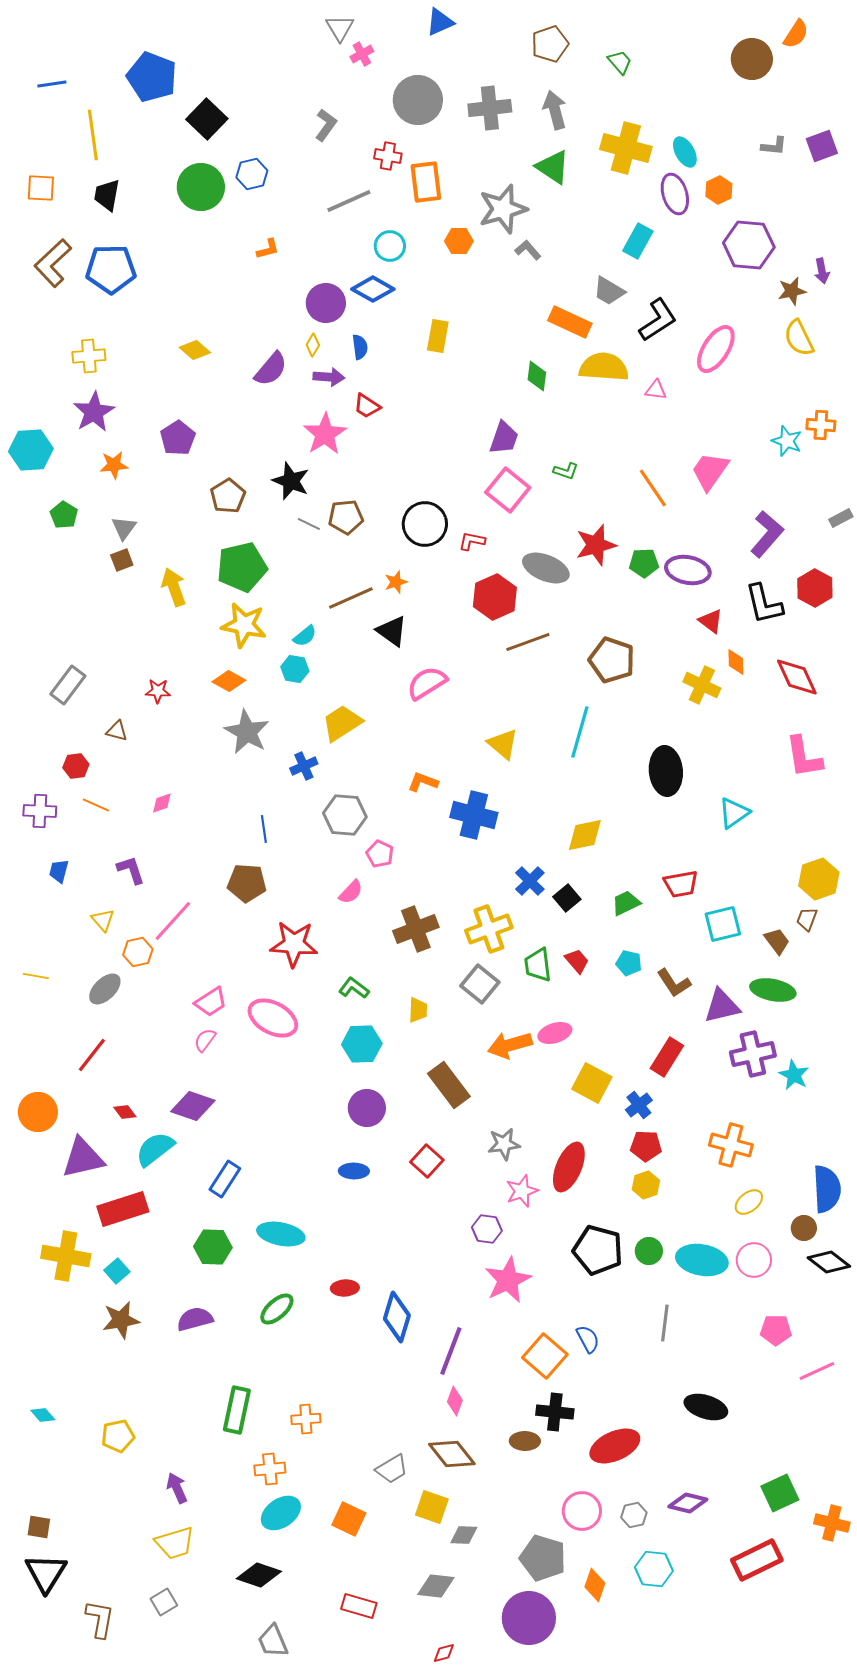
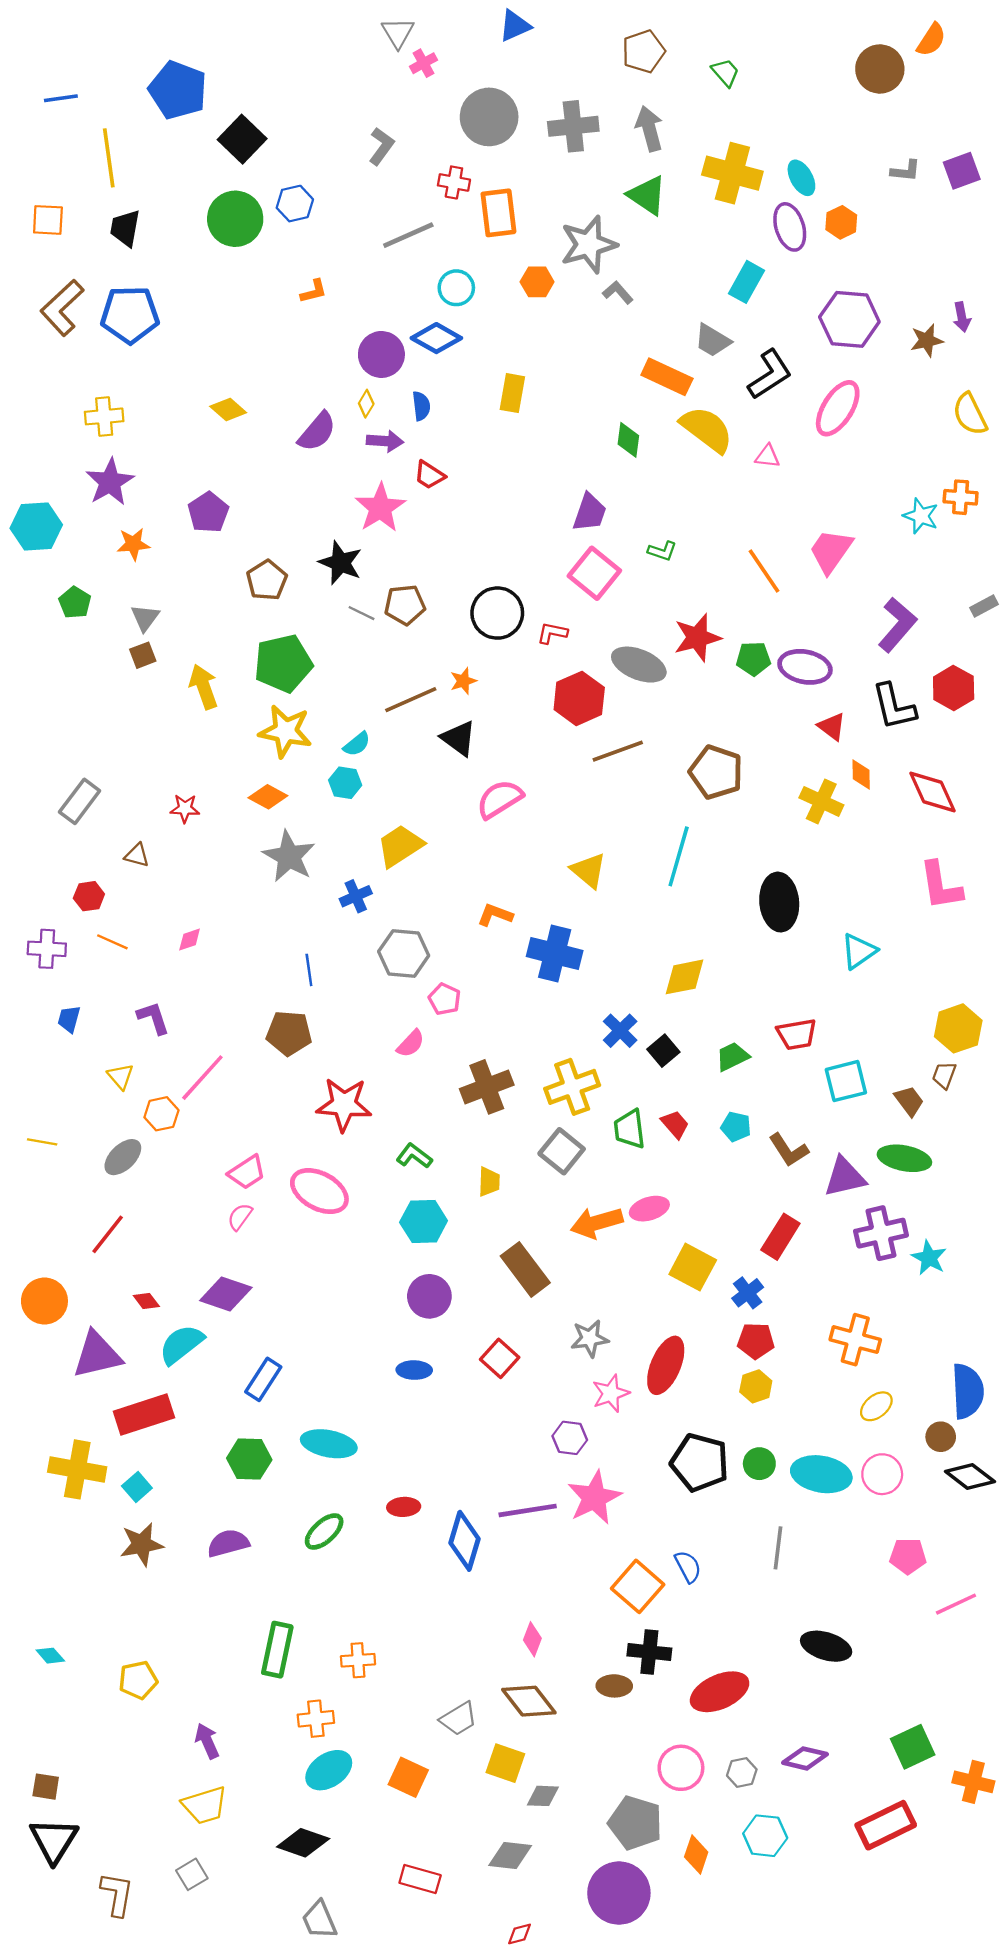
purple hexagon: (749, 245) -> (849, 319), moved
yellow semicircle: (799, 338) -> (970, 414), moved
yellow semicircle: (604, 367) -> (707, 429), turned 33
purple line: (451, 1351) -> (528, 1510), moved, turned 60

